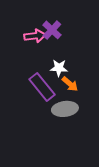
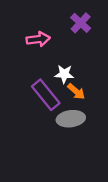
purple cross: (52, 30) -> (81, 23), moved

